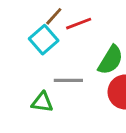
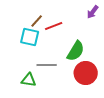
cyan square: (44, 40) -> (30, 37), turned -36

